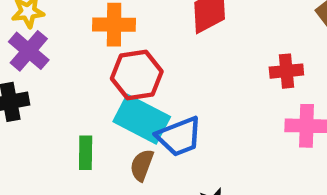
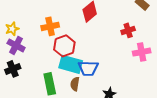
blue trapezoid: (179, 137) -> (88, 68), turned 35
green rectangle: (86, 153) -> (50, 84), size x1.5

